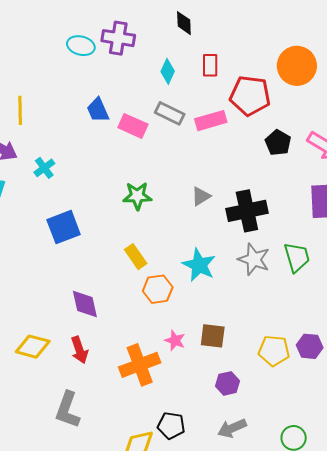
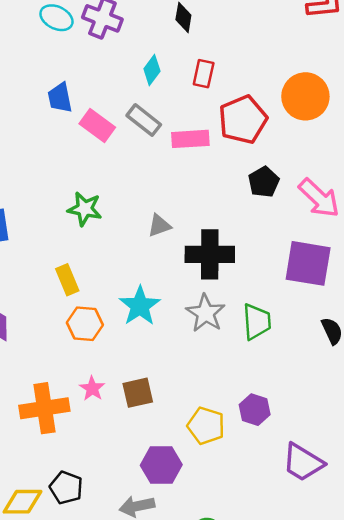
red pentagon: (250, 96) -> (243, 120), turned 30
brown square: (213, 336) -> (138, 393), turned -32
purple hexagon: (310, 346) -> (255, 410), moved
purple hexagon: (228, 383) -> (161, 465), moved, size x1.4

